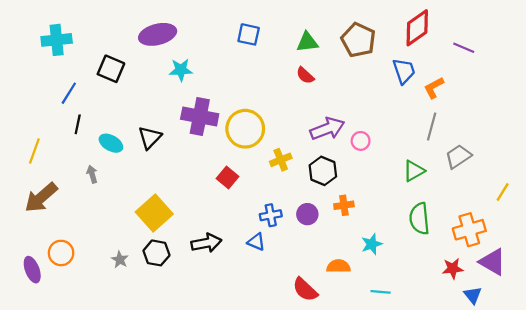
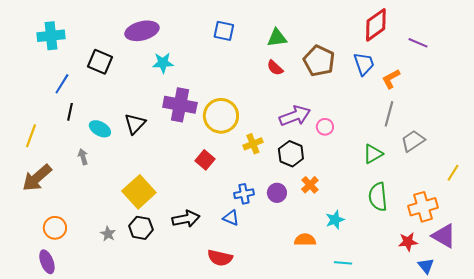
brown pentagon: (358, 40) -> (319, 61), moved
orange cross: (344, 205) -> (310, 185), turned -36
purple ellipse: (32, 270) -> (47, 262), moved
red semicircle: (305, 290) -> (220, 258), moved, turned -30

